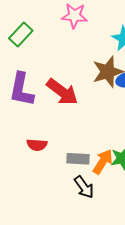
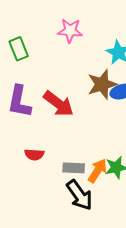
green rectangle: (21, 35) -> (19, 49), turned -65
black arrow: (84, 187) -> (79, 195), size x1.4

